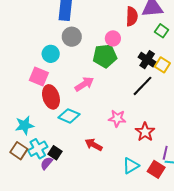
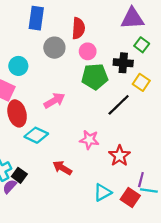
red semicircle: (132, 16) -> (78, 28), moved
gray circle: (72, 37) -> (54, 48), moved
green pentagon: (105, 56) -> (95, 77), moved
black cross: (147, 60) -> (123, 63), moved, turned -30

